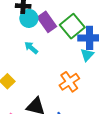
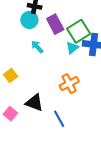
cyan circle: (29, 18) -> (29, 20), moved
cyan triangle: (87, 55) -> (72, 48), moved

